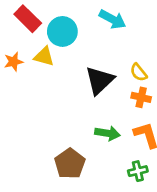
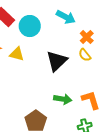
yellow triangle: (44, 56) -> (17, 54), moved
orange cross: (141, 97) -> (87, 37), moved, turned 32

